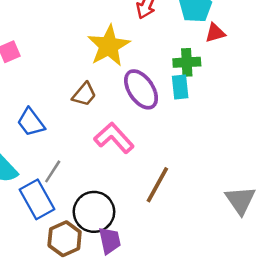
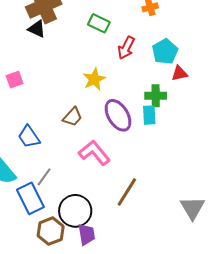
yellow star: (109, 46) -> (94, 79), size x0.7

